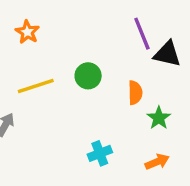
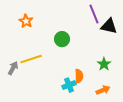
orange star: (27, 32) -> (26, 21), moved
yellow line: (36, 86) -> (31, 59), moved
orange semicircle: (135, 93) -> (79, 76), moved

